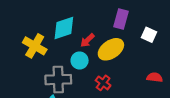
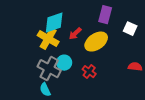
yellow cross: (35, 46) -> (48, 39), moved
cyan circle: (80, 60) -> (64, 63), moved
gray cross: (58, 80) -> (49, 69), turned 30

